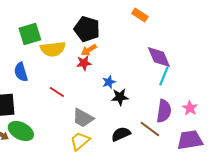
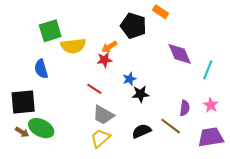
black pentagon: (87, 29) -> (133, 26), moved
cyan line: (164, 76) -> (208, 70), moved
red line: (57, 92) -> (94, 89), moved
purple semicircle: (164, 111) -> (185, 108), size x0.7

